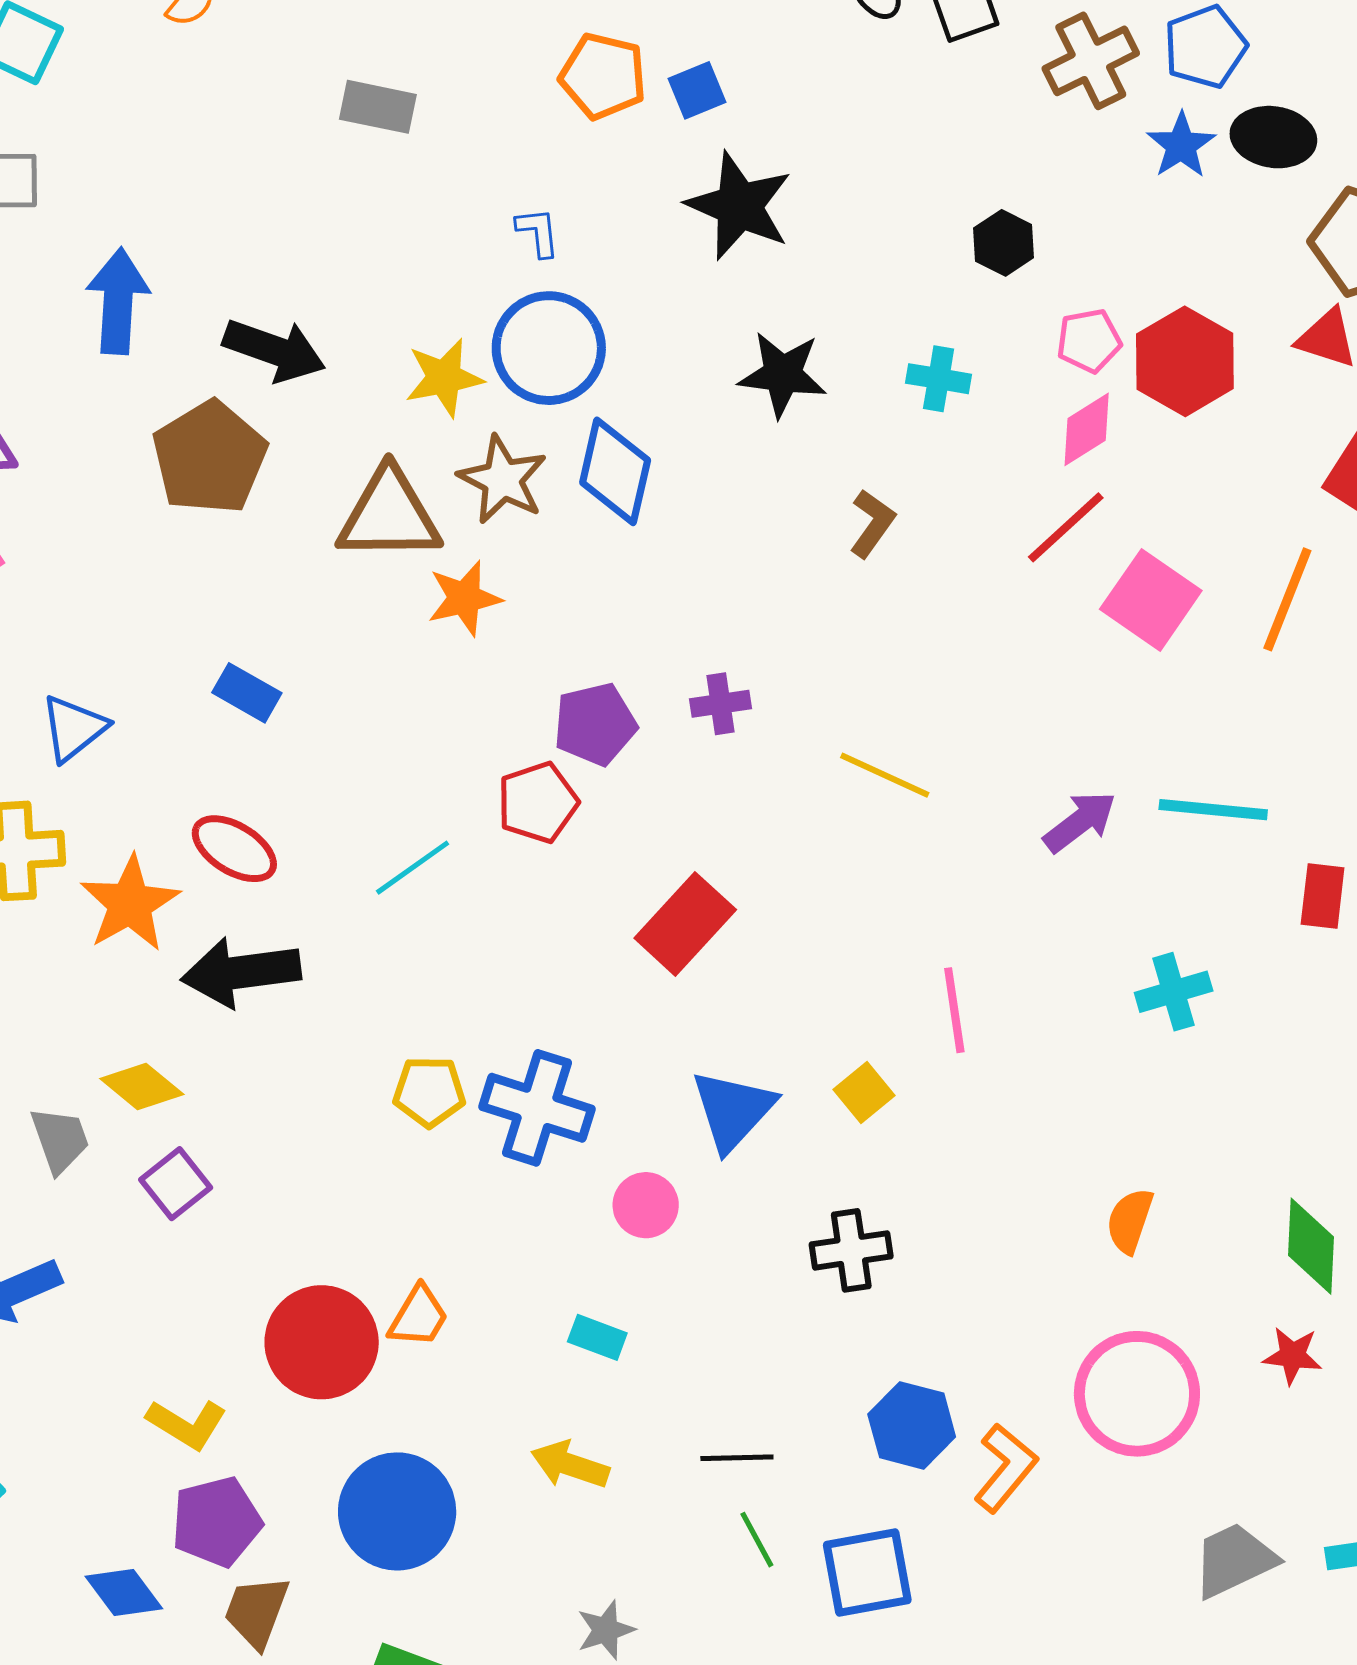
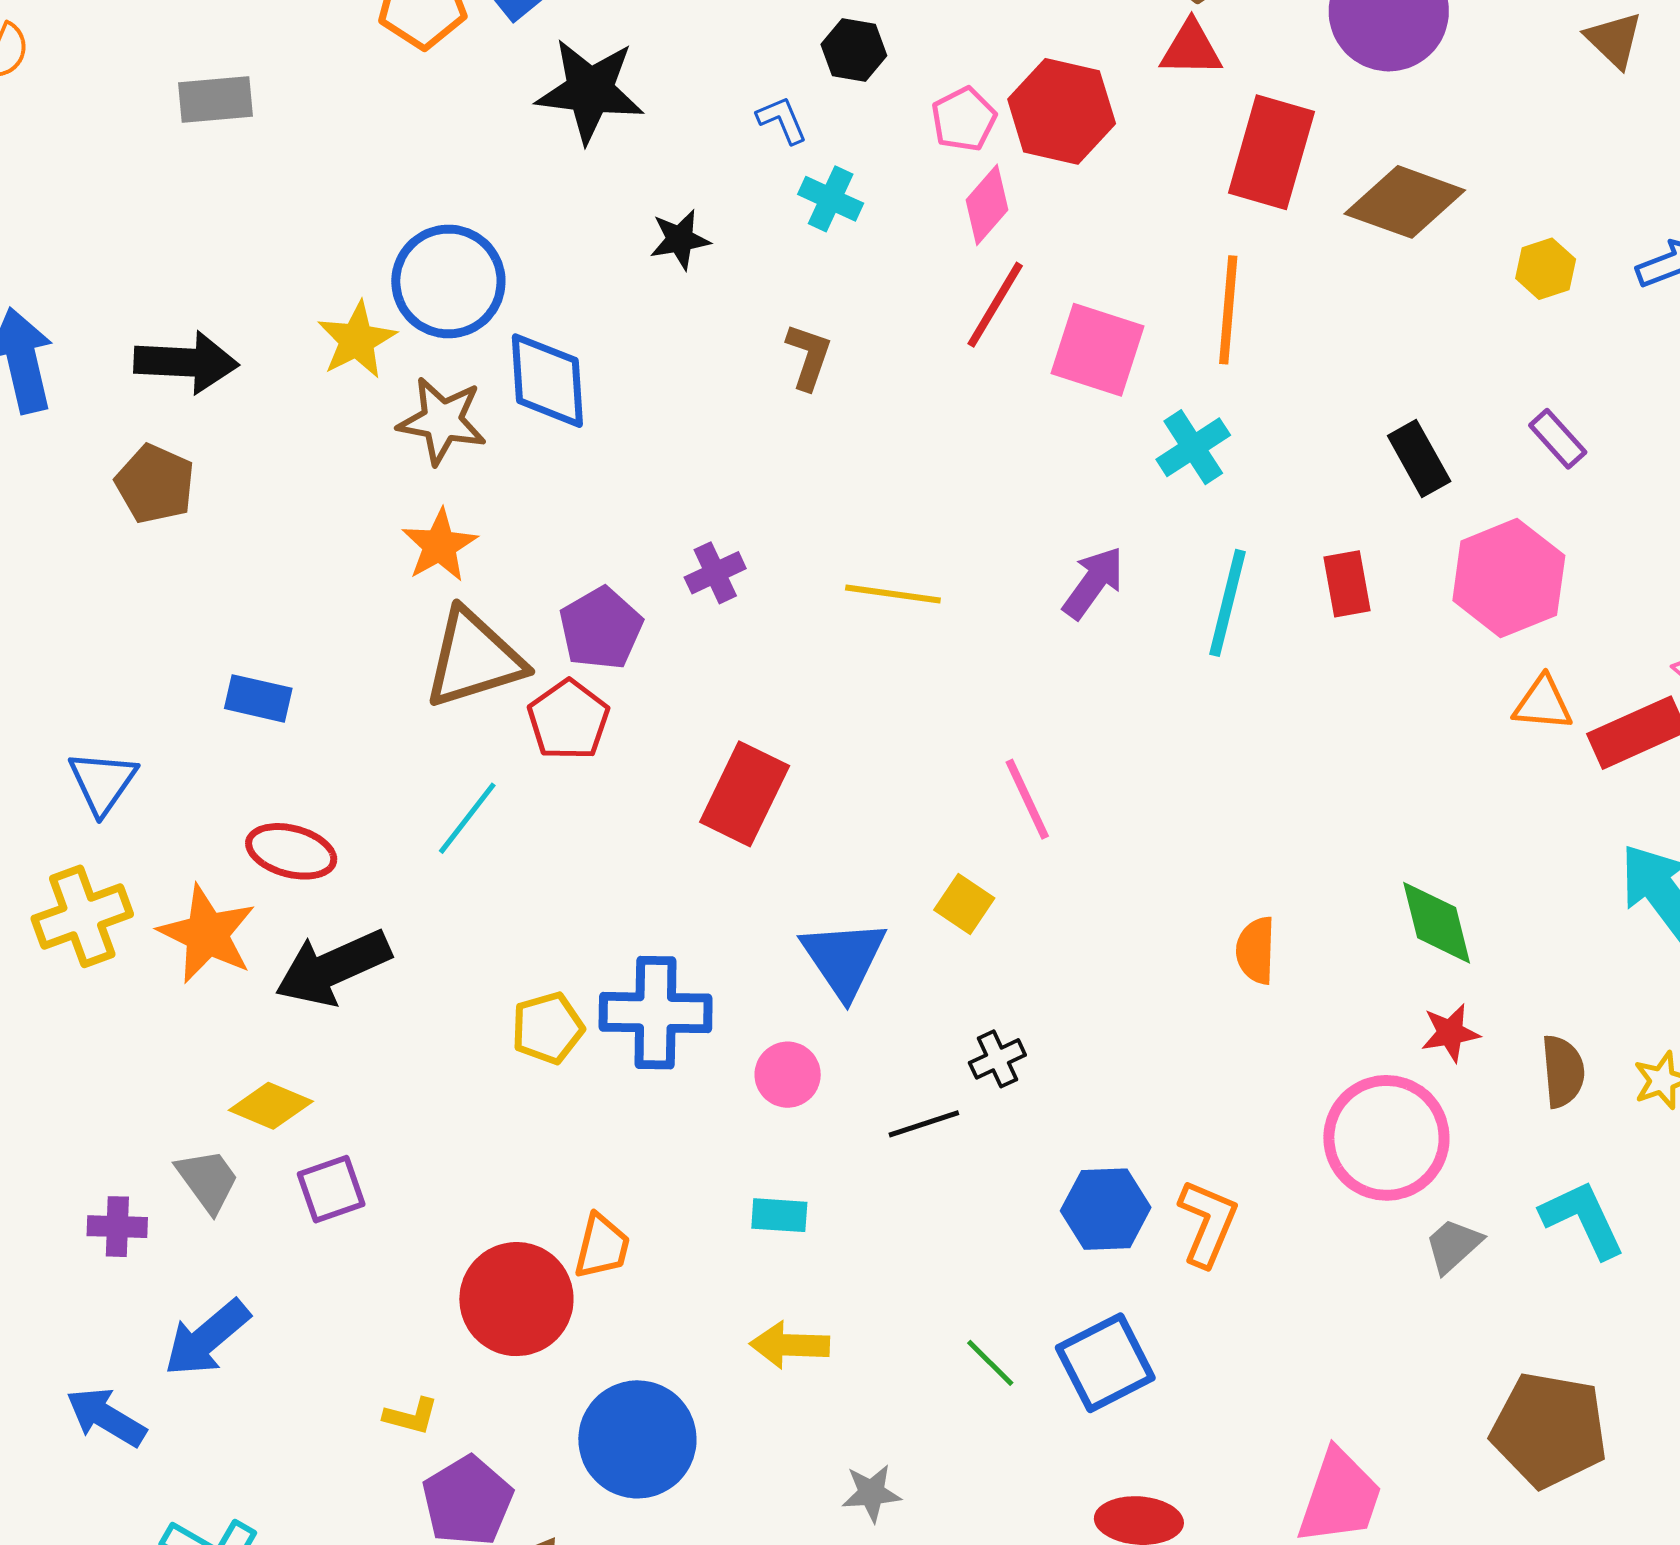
blue L-shape: (538, 232) -> (782, 120), moved
black star: (782, 374) -> (680, 239), size x0.7
cyan cross: (939, 379) -> (831, 199), turned 32
brown pentagon: (210, 458) -> (155, 484), size x0.7
brown triangle: (389, 515) -> (474, 659), moved
cyan line: (1213, 810) -> (1228, 603), moved, turned -65
cyan cross: (1174, 992) -> (1193, 447), moved
purple square: (176, 1184) -> (331, 1189), turned 36
black cross: (851, 1250) -> (997, 1059), size x0.7
pink circle: (1137, 1394) -> (1386, 1138), moved
yellow L-shape: (187, 1424) -> (411, 1416), size x0.7
black line: (737, 1458) -> (924, 1124), moved
gray trapezoid: (1234, 1560) -> (1453, 1246), size x0.7
gray star: (606, 1630) -> (871, 1493), turned 30

